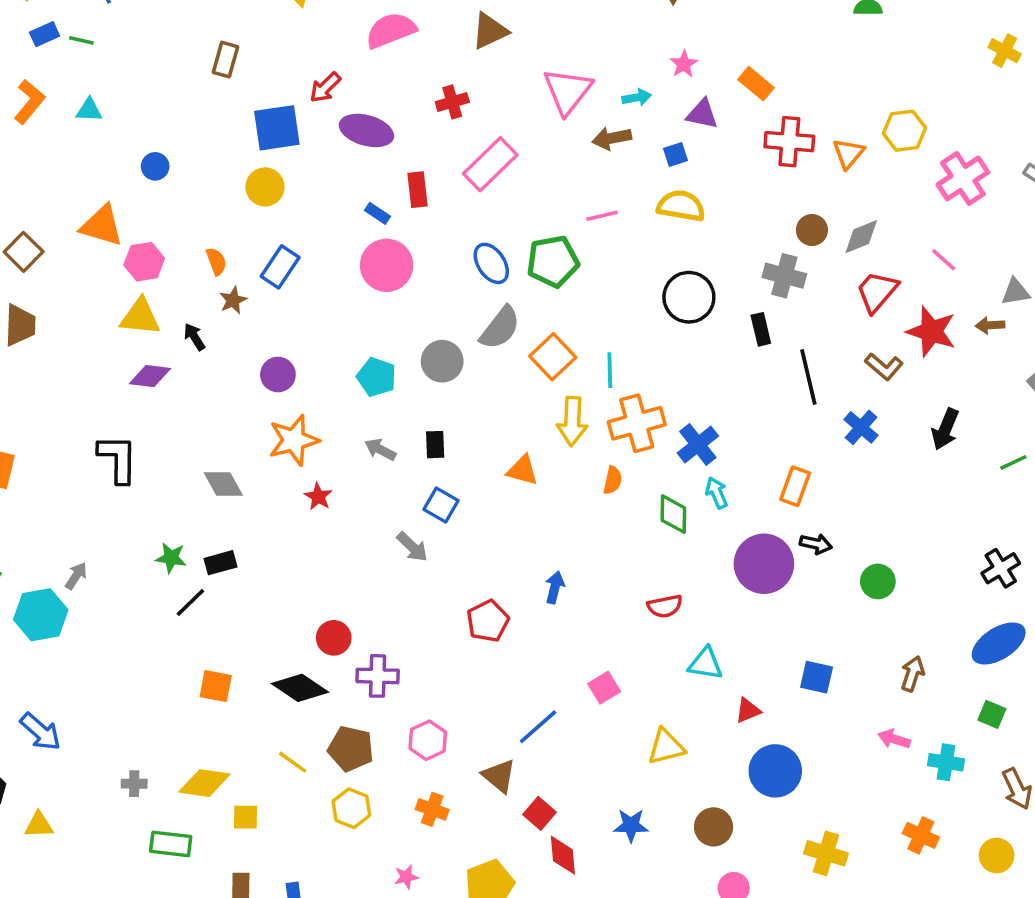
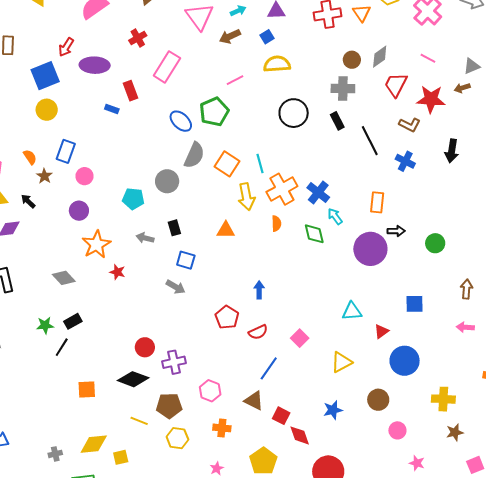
pink circle: (387, 265) -> (85, 176), moved, size x0.6
red semicircle: (665, 606) -> (258, 332), moved

